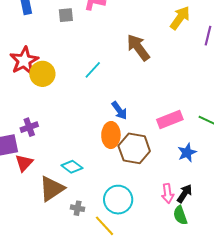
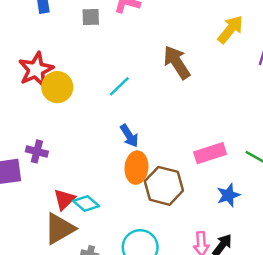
blue arrow: (119, 110) -> (129, 136), moved
purple cross: (29, 127) -> (37, 151), turned 30
red triangle: (24, 163) -> (64, 199), moved

